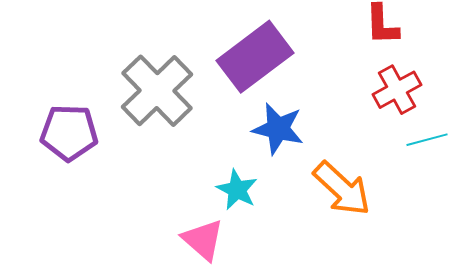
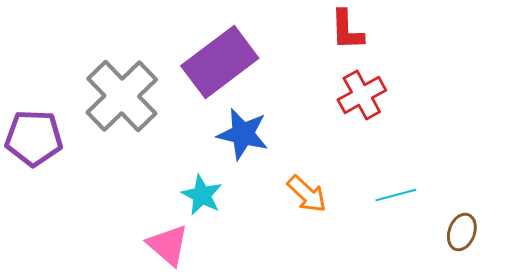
cyan line: (427, 140) -> (396, 195), moved
orange arrow: (342, 189) -> (307, 194), size x0.7

